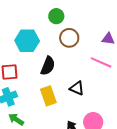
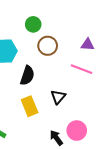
black triangle: (77, 88) -> (58, 97), turned 49

